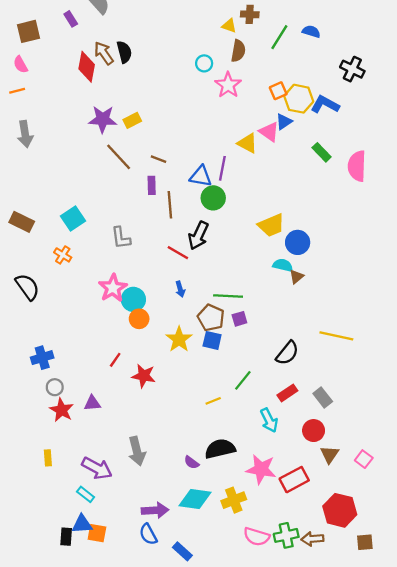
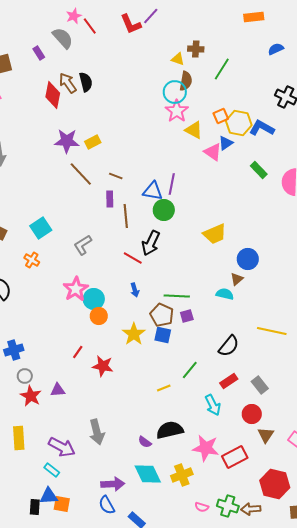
blue semicircle: (311, 31) -> (276, 49), moved, turned -42
cyan circle: (204, 63) -> (175, 92), moved, size x1.5
yellow triangle: (247, 143) -> (194, 130), moved
gray L-shape: (121, 238) -> (83, 245), turned 65
blue circle: (298, 242) -> (248, 259), moved
cyan semicircle: (283, 265) -> (225, 294), moved
yellow rectangle: (48, 458) -> (19, 438), size x1.6
cyan diamond: (195, 499) -> (148, 474), turned 56
green cross: (286, 535) -> (228, 506), turned 30
pink semicircle: (257, 537) -> (202, 507), size x0.6

